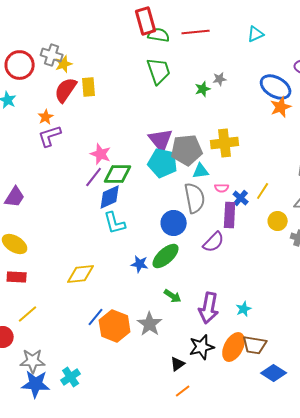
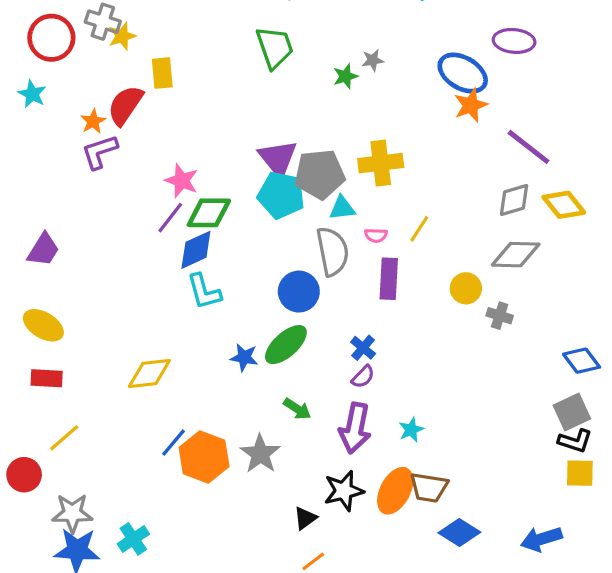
red semicircle: (66, 90) -> (125, 105), moved
yellow line: (263, 191) -> (419, 229), moved
blue cross: (241, 198) -> (363, 348), moved
purple semicircle: (214, 242) -> (363, 377), moved, size x0.7

